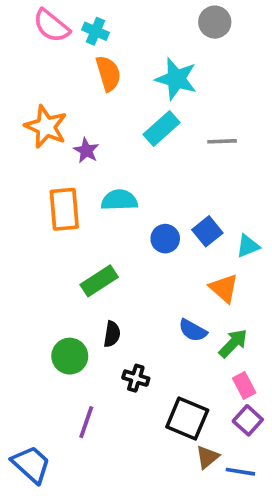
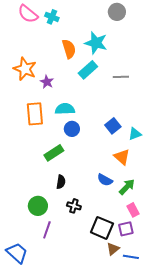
orange semicircle: (108, 73) -> (69, 49), moved
blue circle: (165, 239) -> (72, 129), moved
green circle: (70, 356) -> (38, 206), moved
purple square: (248, 420) -> (126, 229), moved, turned 35

